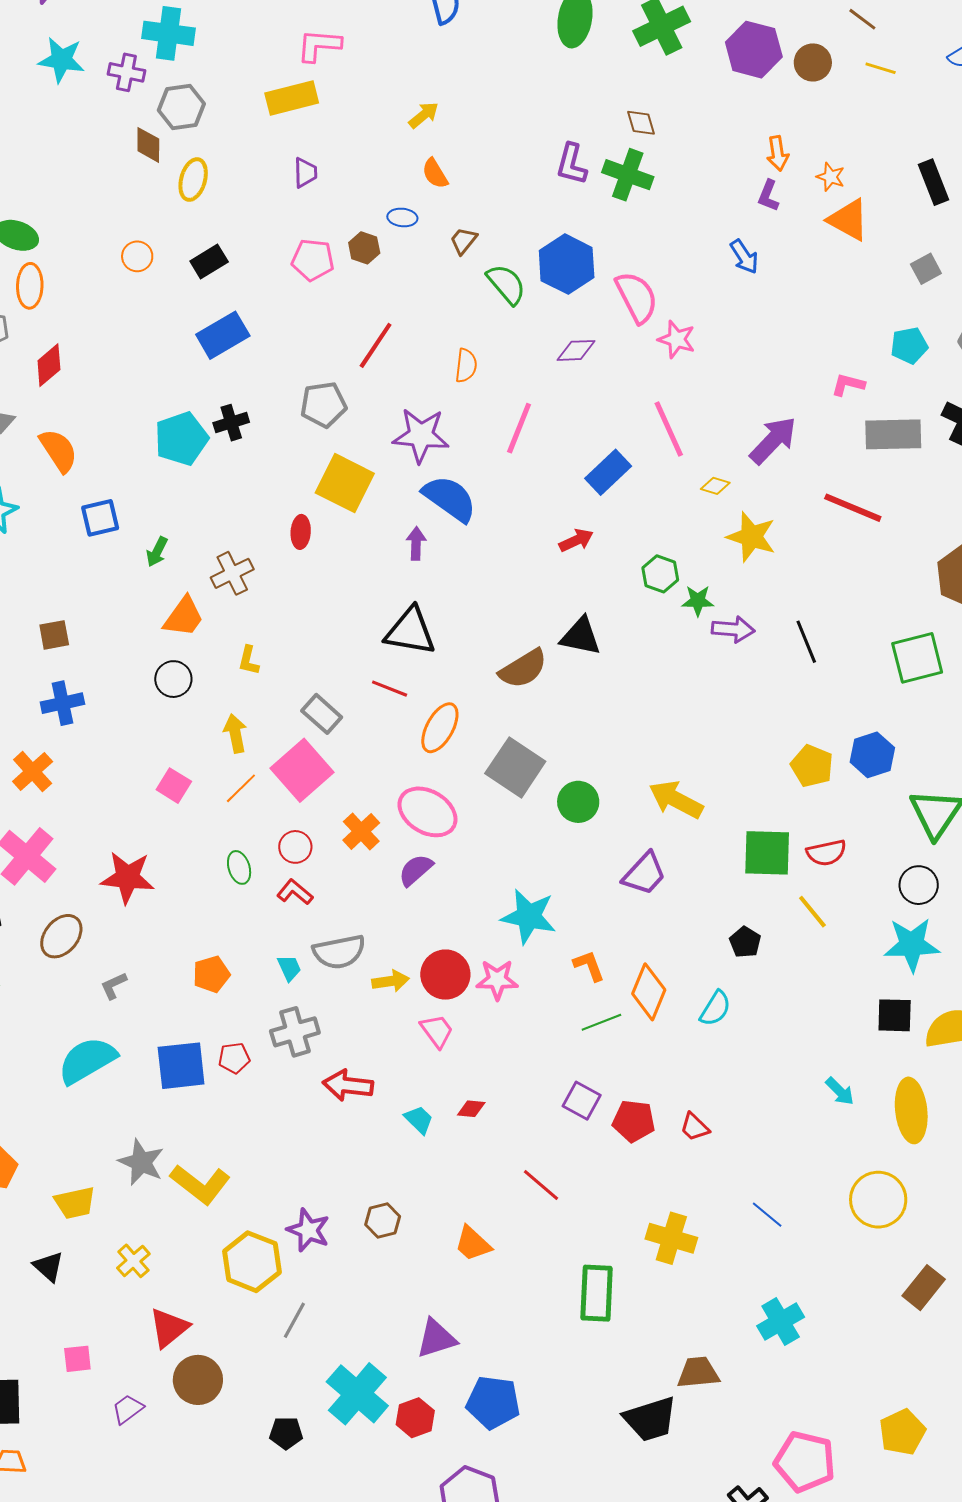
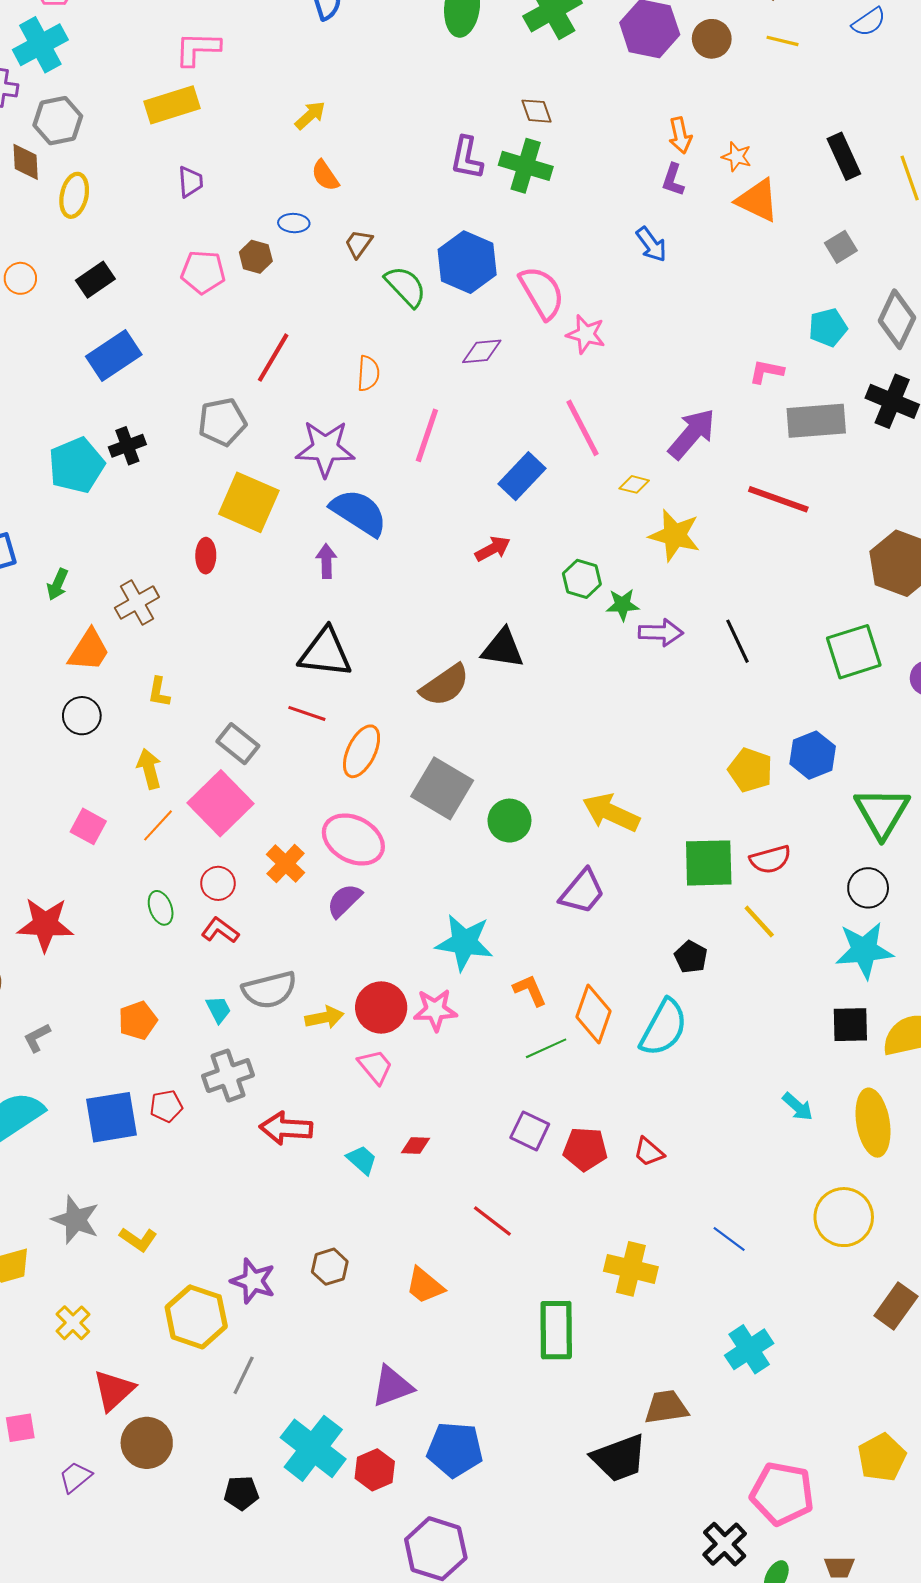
cyan cross: (169, 33) -> (40, 45), turned -33
cyan semicircle: (715, 1008) -> (664, 1028), size x1.5
yellow L-shape: (200, 1184) -> (138, 1239), size x0.6

